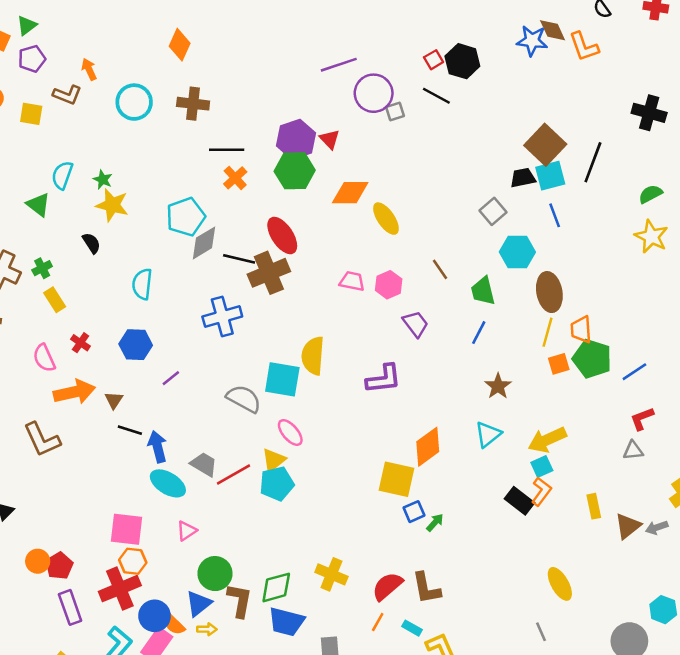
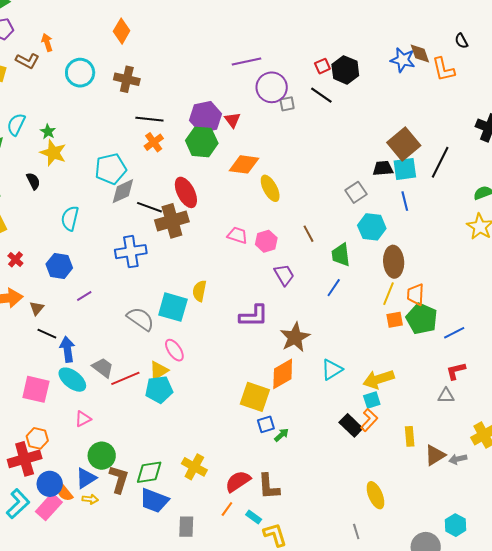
yellow semicircle: (313, 356) -> (199, 291), size x0.7
brown star: (498, 386) -> (295, 337), moved, size x1.4
pink square: (126, 529) -> (36, 389), moved

